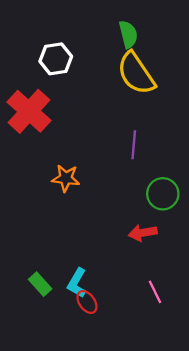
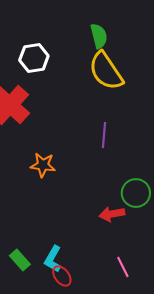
green circle: (163, 194) -> (136, 193), moved

